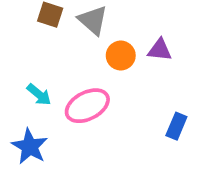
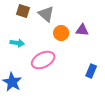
cyan arrow: (39, 95) -> (17, 43), moved, turned -32

